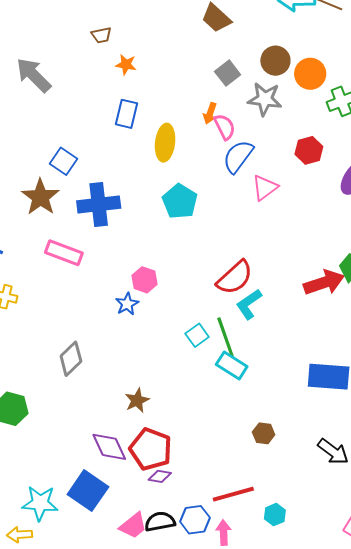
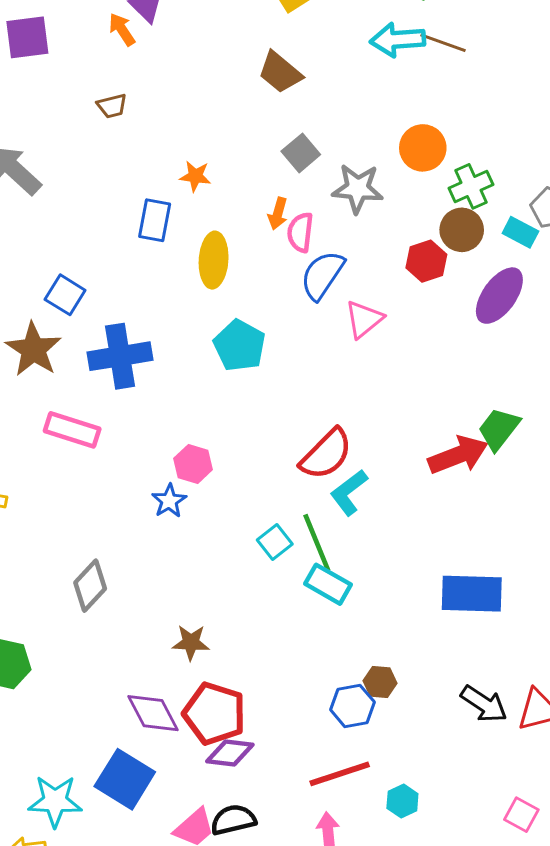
brown circle: (275, 61) -> (462, 230), moved
orange star: (126, 65) -> (195, 176), moved
pink semicircle: (225, 127) -> (300, 232), turned -144
brown star: (137, 400) -> (191, 643), turned 30
purple diamond: (160, 476) -> (230, 753), size x1.4
blue hexagon: (195, 520) -> (352, 706), moved

